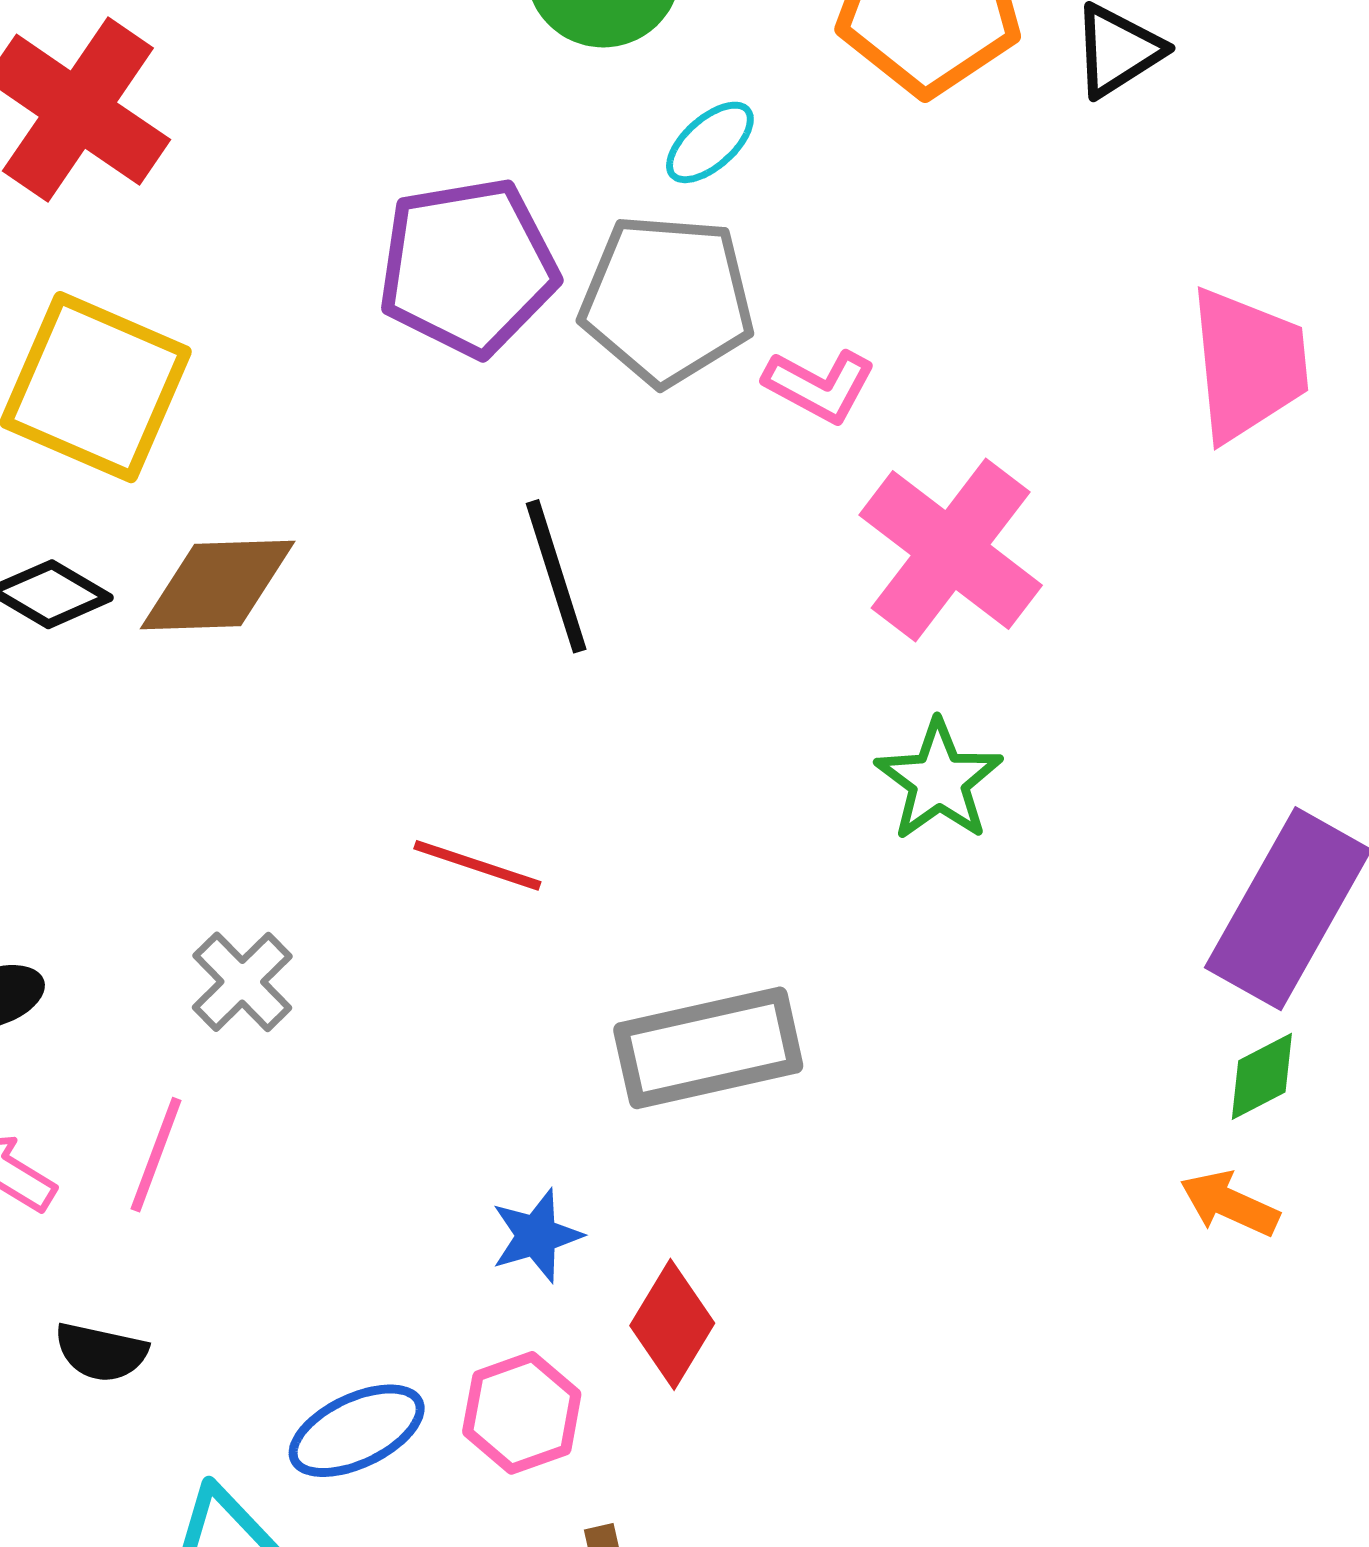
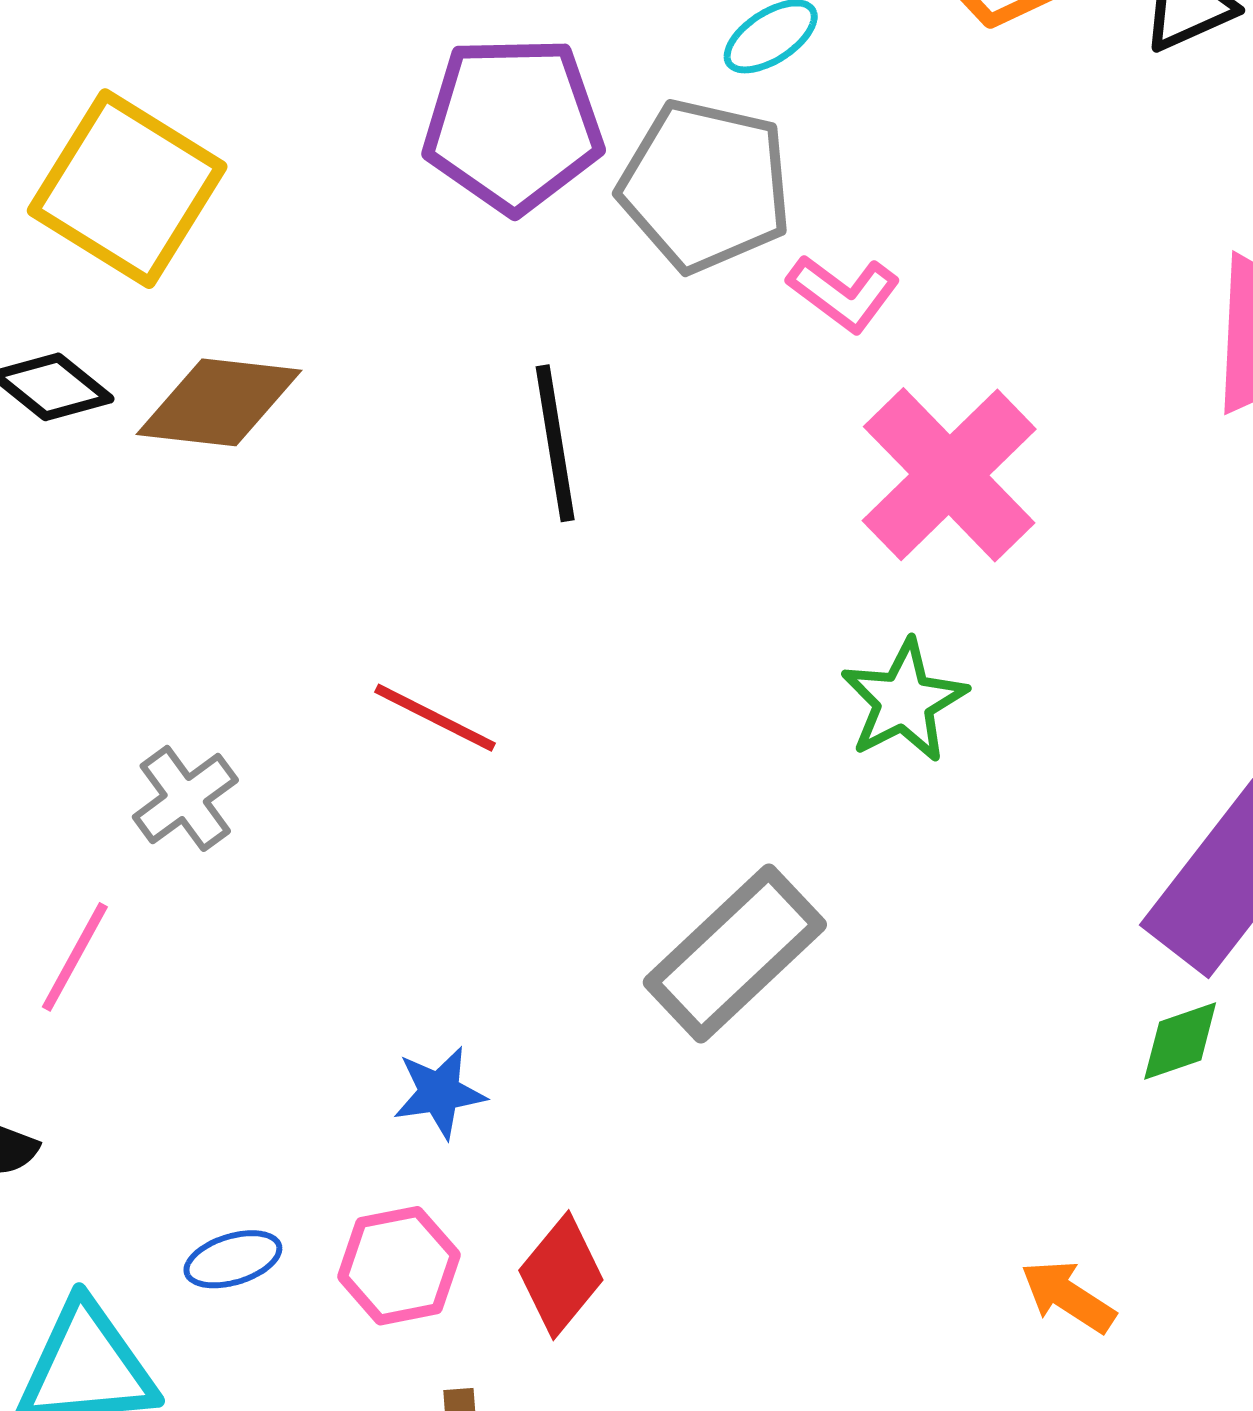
gray rectangle: (708, 1048) -> (735, 954), moved, turned -39
orange arrow: (1229, 1204) -> (1068, 1296), moved
red diamond: (672, 1324) -> (561, 1275), moved
blue ellipse: (357, 1431) -> (233, 1259), size x0.7

